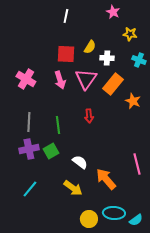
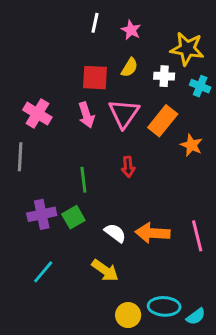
pink star: (113, 12) -> (131, 30), moved
yellow star: (130, 34) -> (187, 49), size x1.6
white cross: (107, 58) -> (164, 76), moved
gray line: (29, 122) -> (20, 157), moved
orange arrow: (106, 179) -> (153, 233), moved, turned -45

